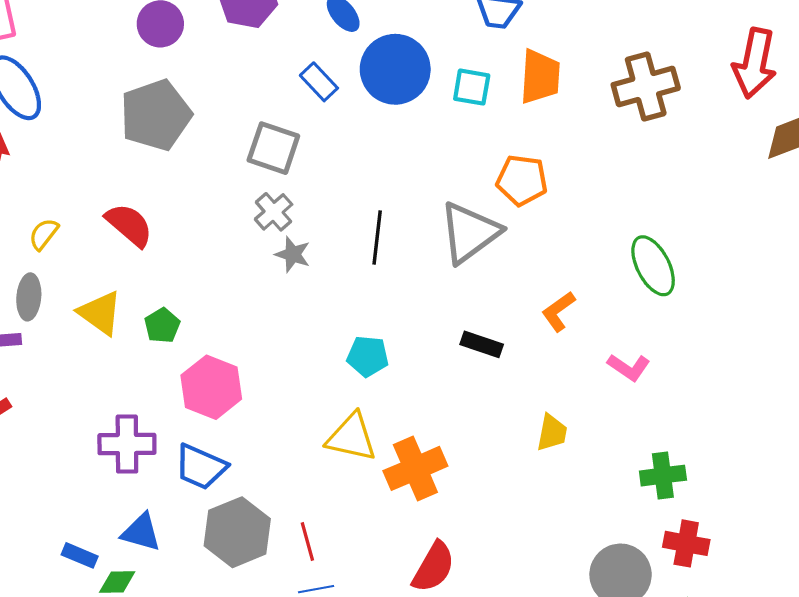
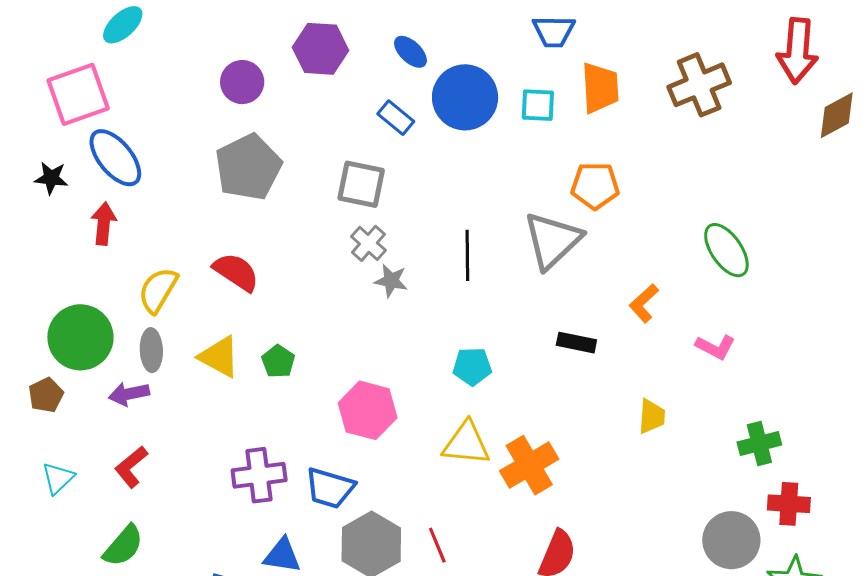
yellow semicircle: (44, 234) -> (158, 290), size x1.5
pink hexagon: (211, 387) -> (368, 410), moved

